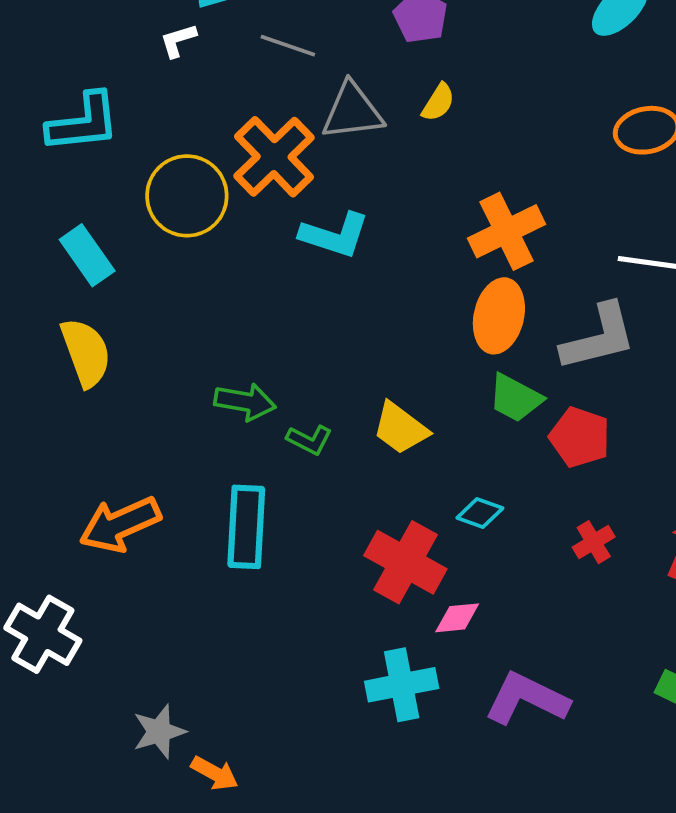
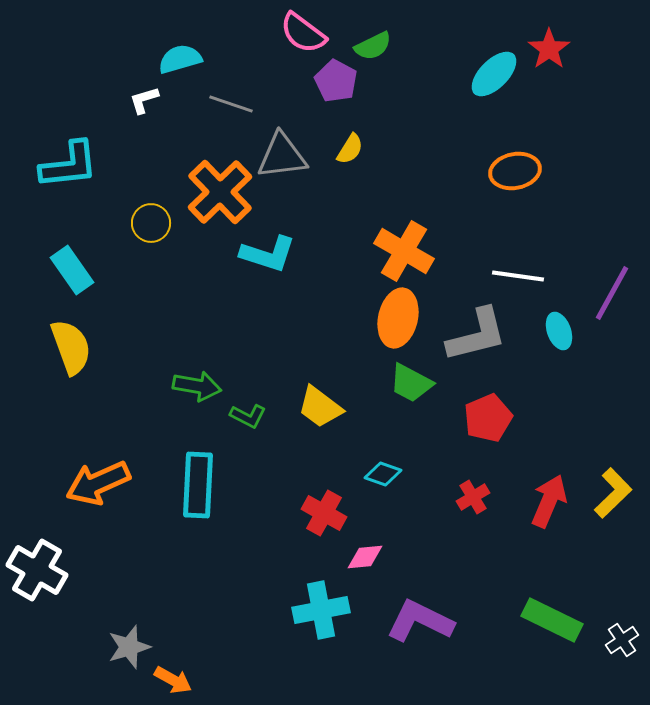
yellow circle: (187, 196) -> (151, 223), size x0.6
orange cross: (506, 231) -> (404, 251), turned -34
red pentagon: (580, 437) -> (488, 418), moved, turned 30
red cross: (405, 562) -> (324, 513), size x0.7

